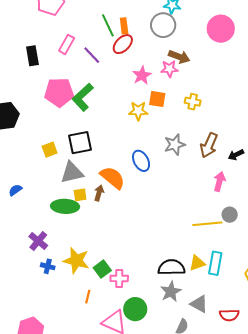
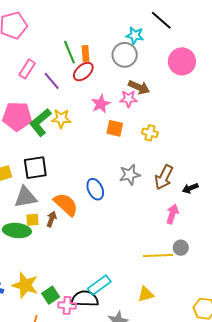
yellow star: (138, 111) -> (61, 119), moved
cyan rectangle: (215, 263) -> (99, 285), moved, turned 40
black semicircle: (171, 267) -> (85, 299), moved

